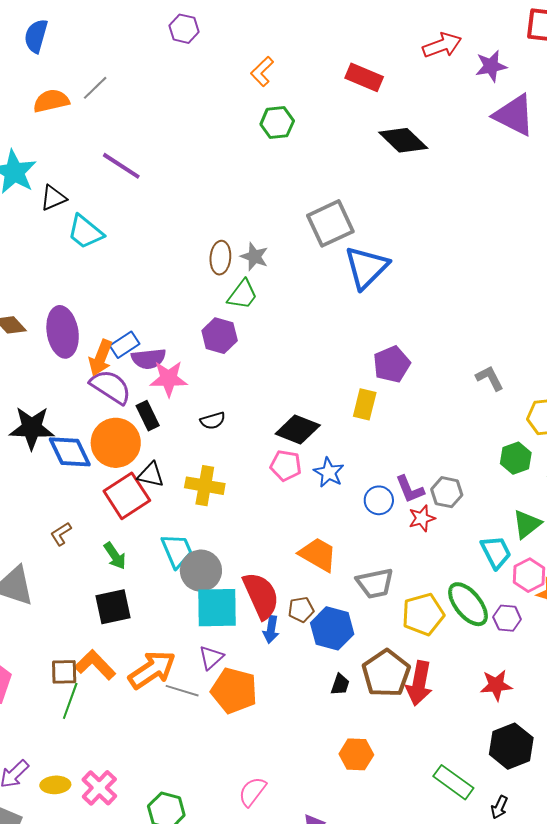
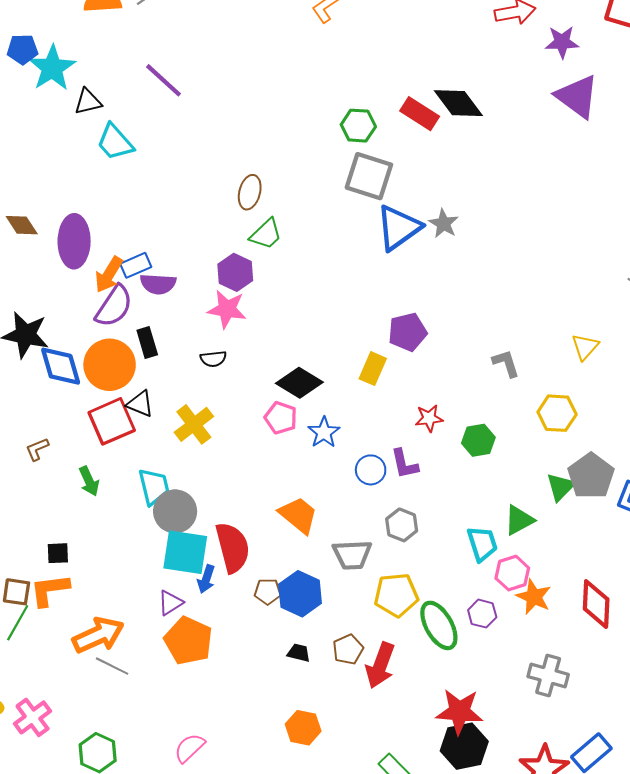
red rectangle: (364, 77) -> (420, 114), moved
green hexagon: (277, 123) -> (358, 126), moved
gray square: (330, 223) -> (369, 176), turned 33
gray star: (254, 257) -> (444, 224), moved
pink star: (169, 379) -> (227, 309), moved
purple semicircle: (111, 387) -> (114, 306), turned 81
green hexagon: (516, 458) -> (478, 440), moved
yellow cross: (205, 486) -> (194, 424), turned 33
gray hexagon: (447, 492) -> (402, 525), moved
red star: (422, 518) -> (429, 418), moved
green ellipse: (468, 604) -> (439, 625), moved
black square: (113, 607) -> (58, 553), moved, size x0.6
brown pentagon: (301, 609) -> (268, 591), moved
blue arrow: (271, 630) -> (206, 579), moved
orange L-shape: (95, 665) -> (50, 590), turned -63
orange arrow: (152, 670) -> (98, 635), moved
brown pentagon: (386, 673) -> (348, 649), size x0.6
black trapezoid: (340, 684) -> (299, 653), turned -105
red star: (496, 685) -> (459, 712), moved, size x1.4
gray line: (182, 691) -> (112, 666), moved

